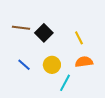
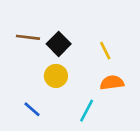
blue line: (24, 65) -> (32, 109), moved
yellow circle: (52, 65) -> (56, 76), moved

